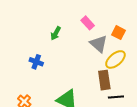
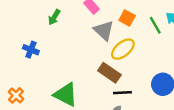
brown rectangle: (104, 80) -> (109, 73), turned -48

